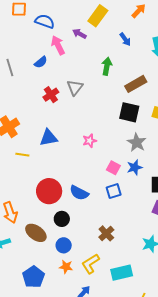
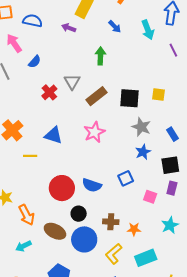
pink arrow: (58, 45) -> (14, 43), moved
brown rectangle: (136, 84) -> (96, 96), moved
blue triangle: (49, 138) -> (53, 135), turned 36
pink star: (90, 141) -> (94, 132), size x1.5
pink square: (113, 168) -> (150, 197), moved
brown cross: (106, 233) -> (111, 222), moved, turned -35
blue circle: (64, 245) -> (84, 239), size x1.6
orange star: (66, 267) -> (134, 229), moved

